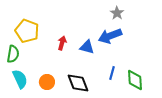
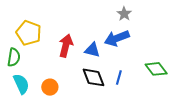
red arrow: (62, 43) -> (66, 46), size x1.5
green diamond: (135, 80) -> (156, 69), moved, turned -35
black diamond: (78, 83) -> (93, 77), moved

